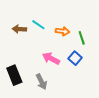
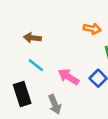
cyan line: (38, 25) -> (36, 65), moved
orange arrow: (63, 31) -> (92, 29), moved

